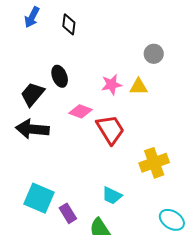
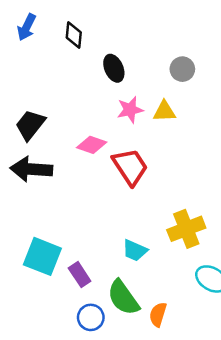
black ellipse: (60, 76) -> (114, 68), moved
yellow cross: (154, 163) -> (186, 229), moved

